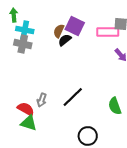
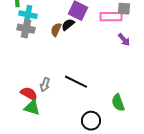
brown semicircle: (59, 31) -> (56, 30), moved
black line: (73, 97) -> (76, 82), turned 70
green semicircle: (115, 106) -> (118, 103), moved

